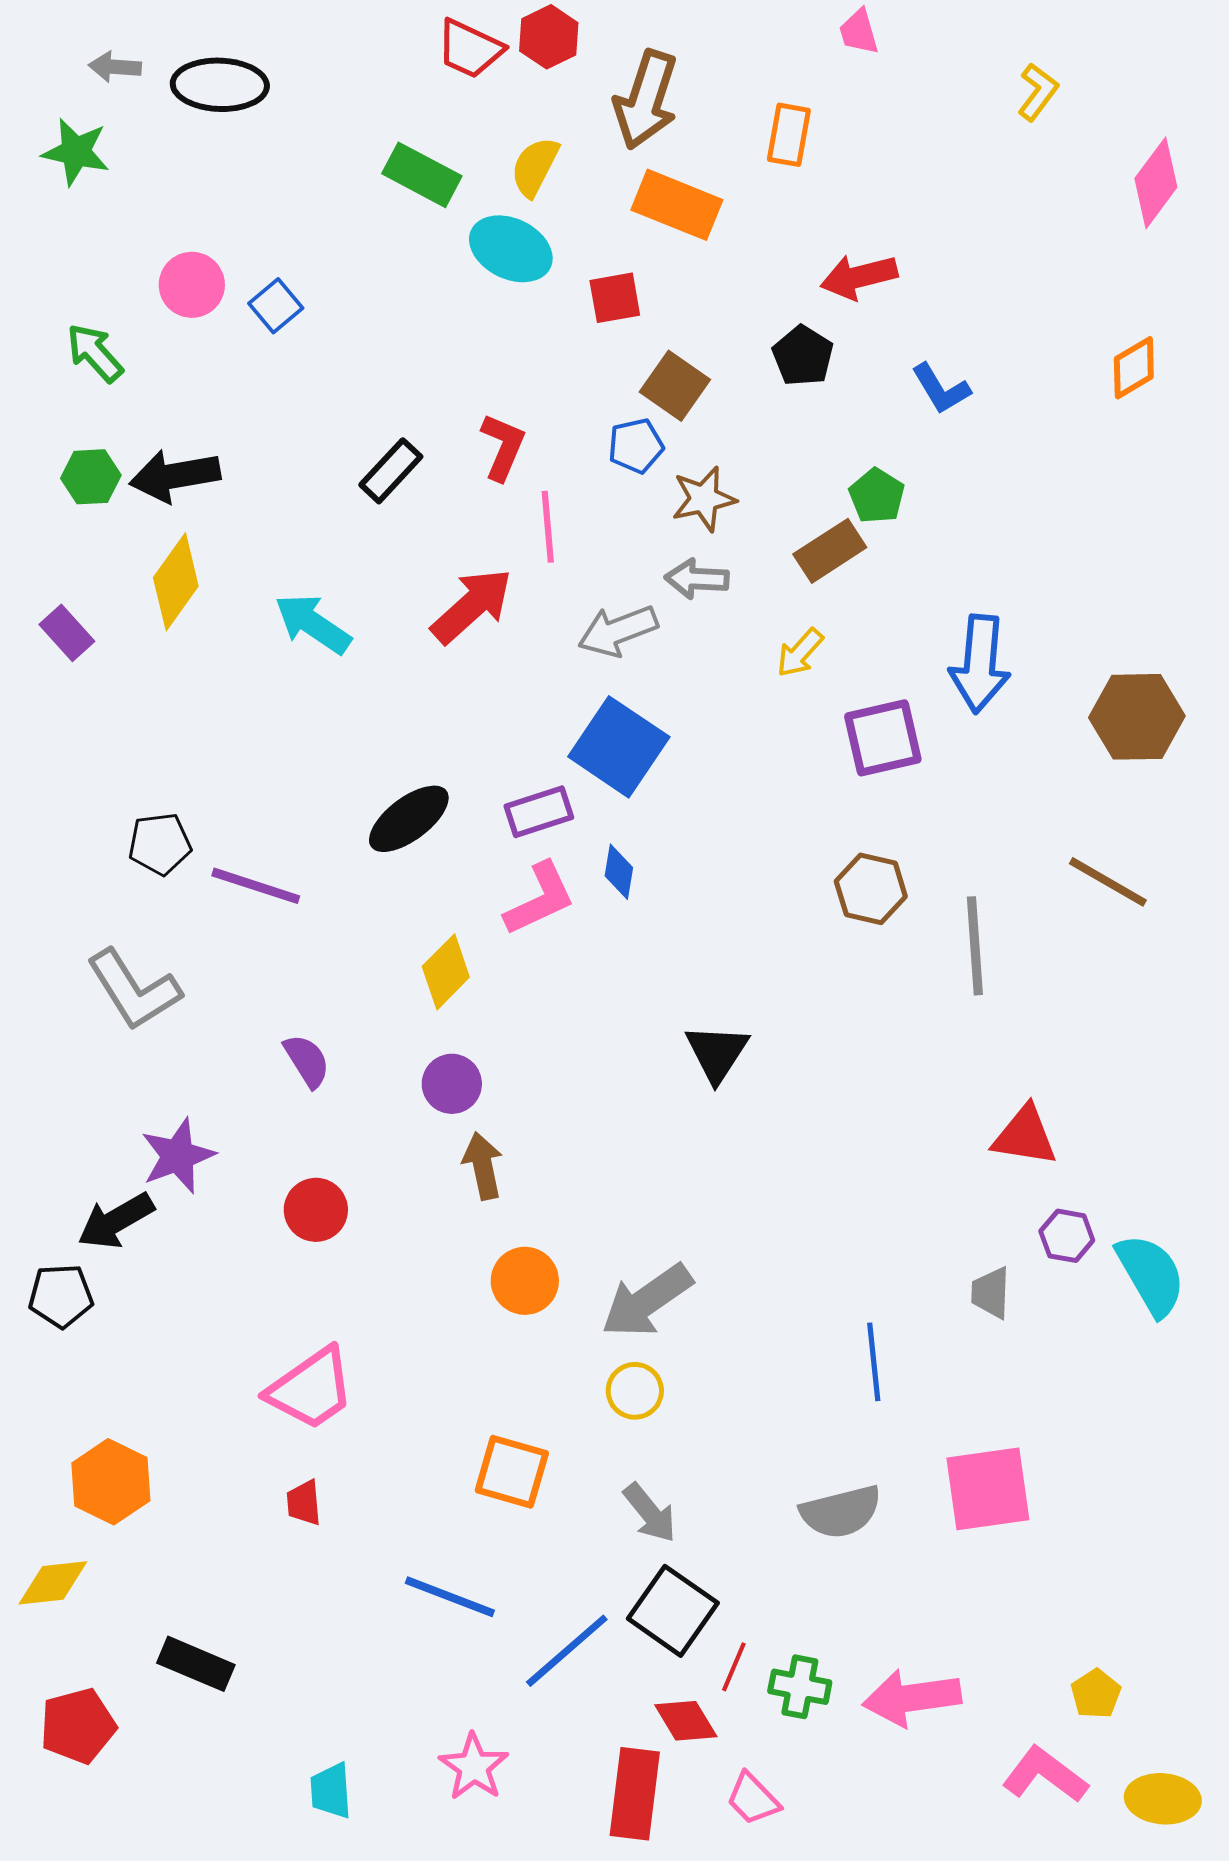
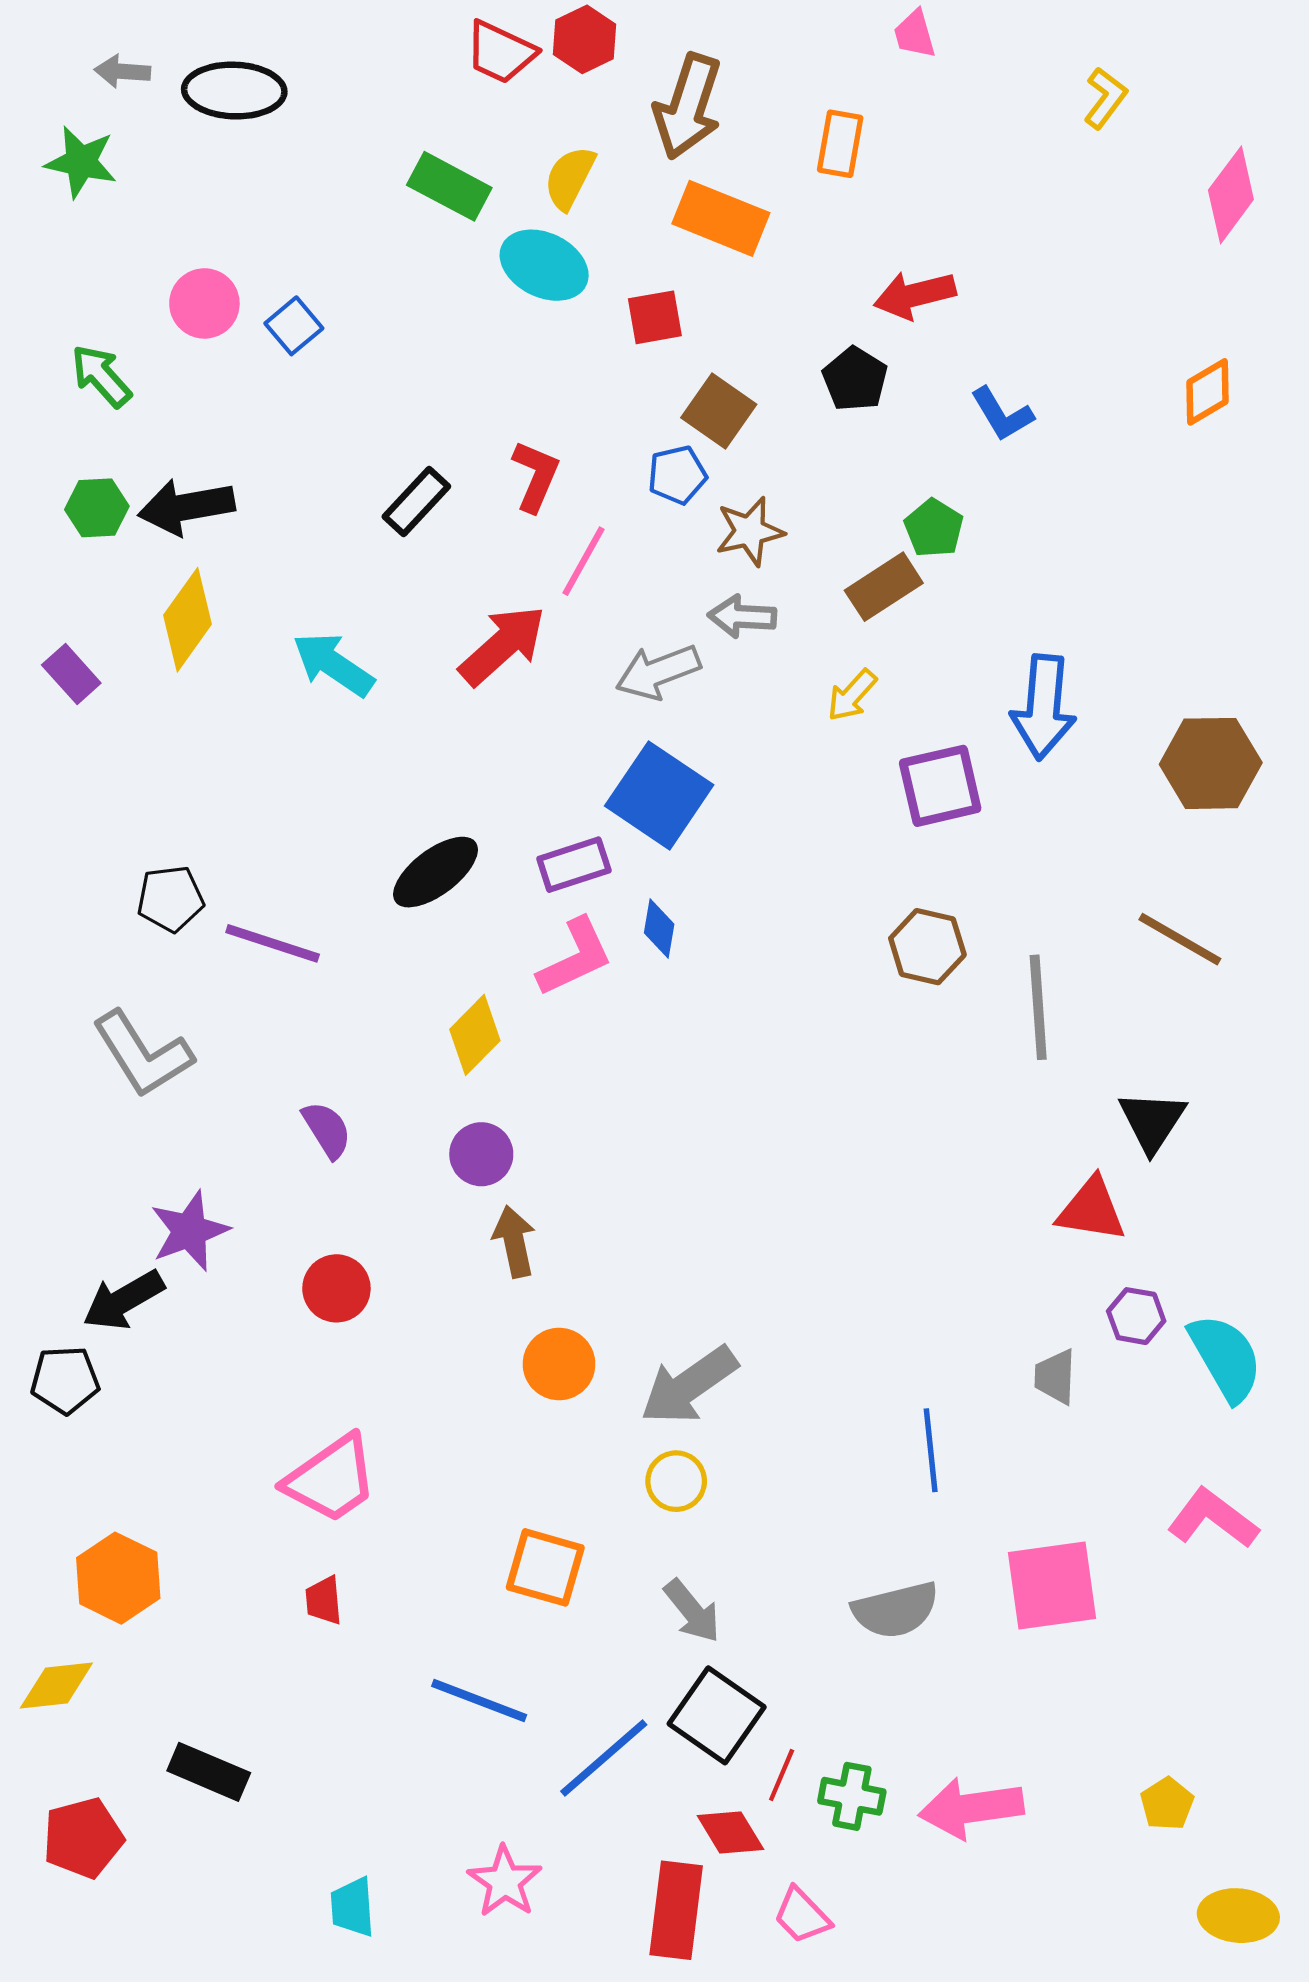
pink line: (548, 527) -> (584, 561), turned 34
black triangle: (717, 1053) -> (1152, 1121), moved
pink L-shape: (1045, 1775) -> (1213, 1518), moved

